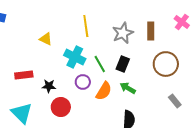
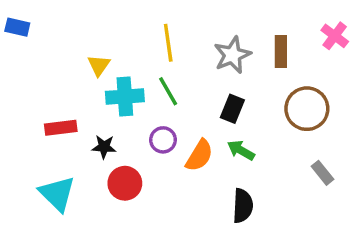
yellow triangle: (46, 39) -> (99, 65), turned 40
cyan cross: (75, 57) -> (125, 97), moved, turned -30
green line: (100, 64) -> (168, 91), moved

